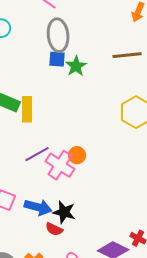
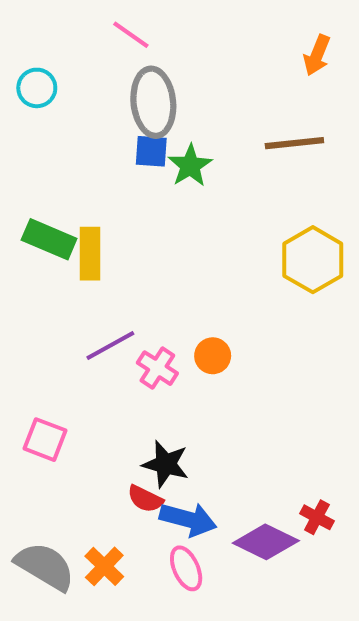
orange circle: (77, 155) -> (213, 356), moved
pink cross: (60, 165) -> (157, 368), size x0.7
blue arrow: (38, 207) -> (188, 519), moved

